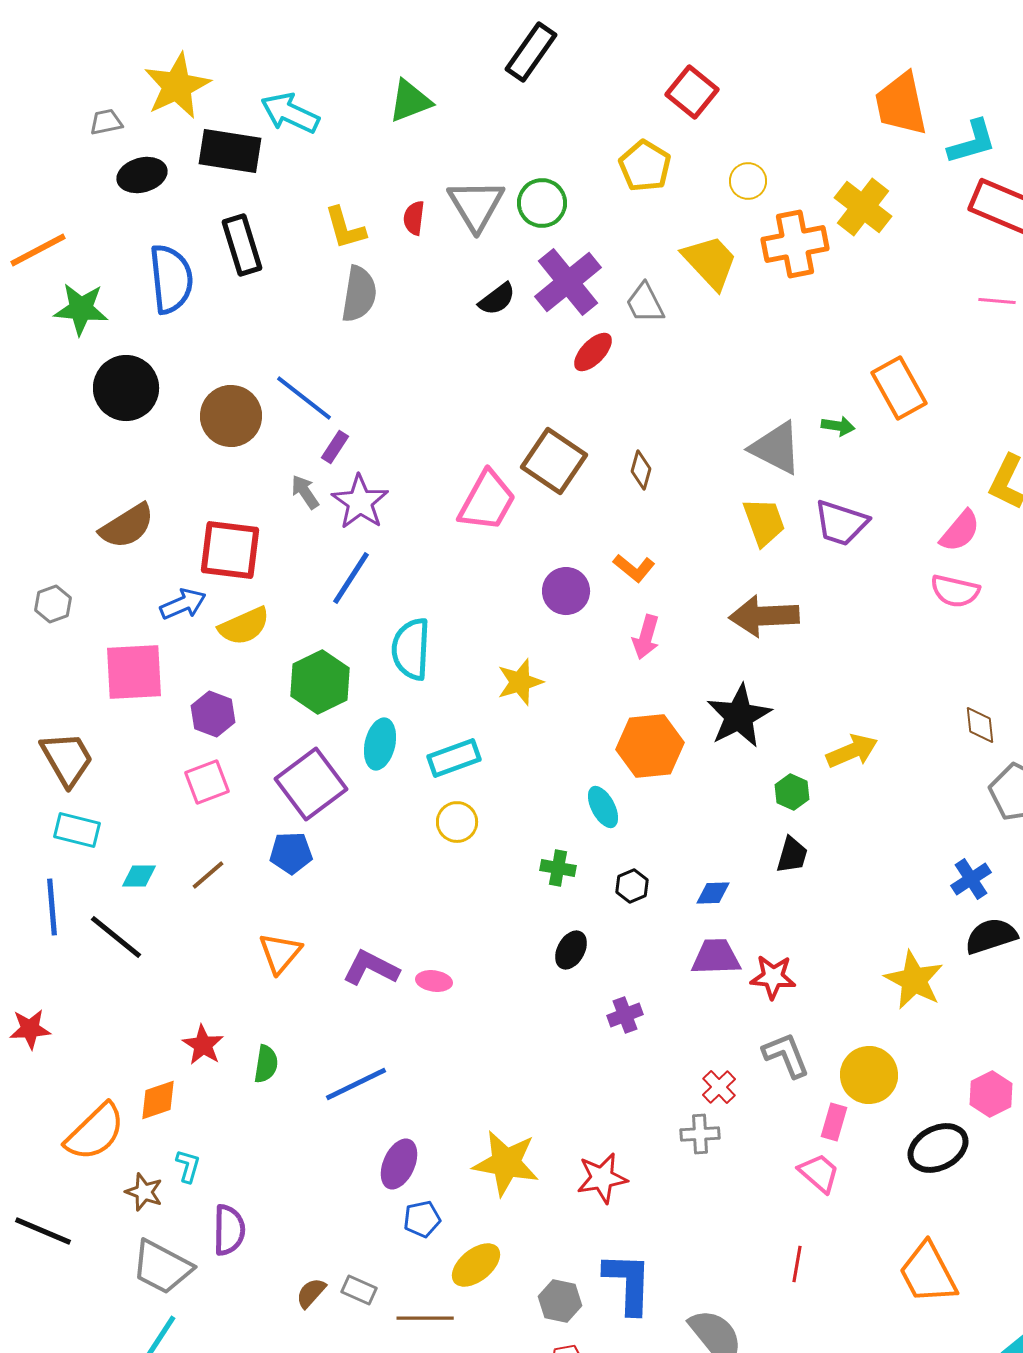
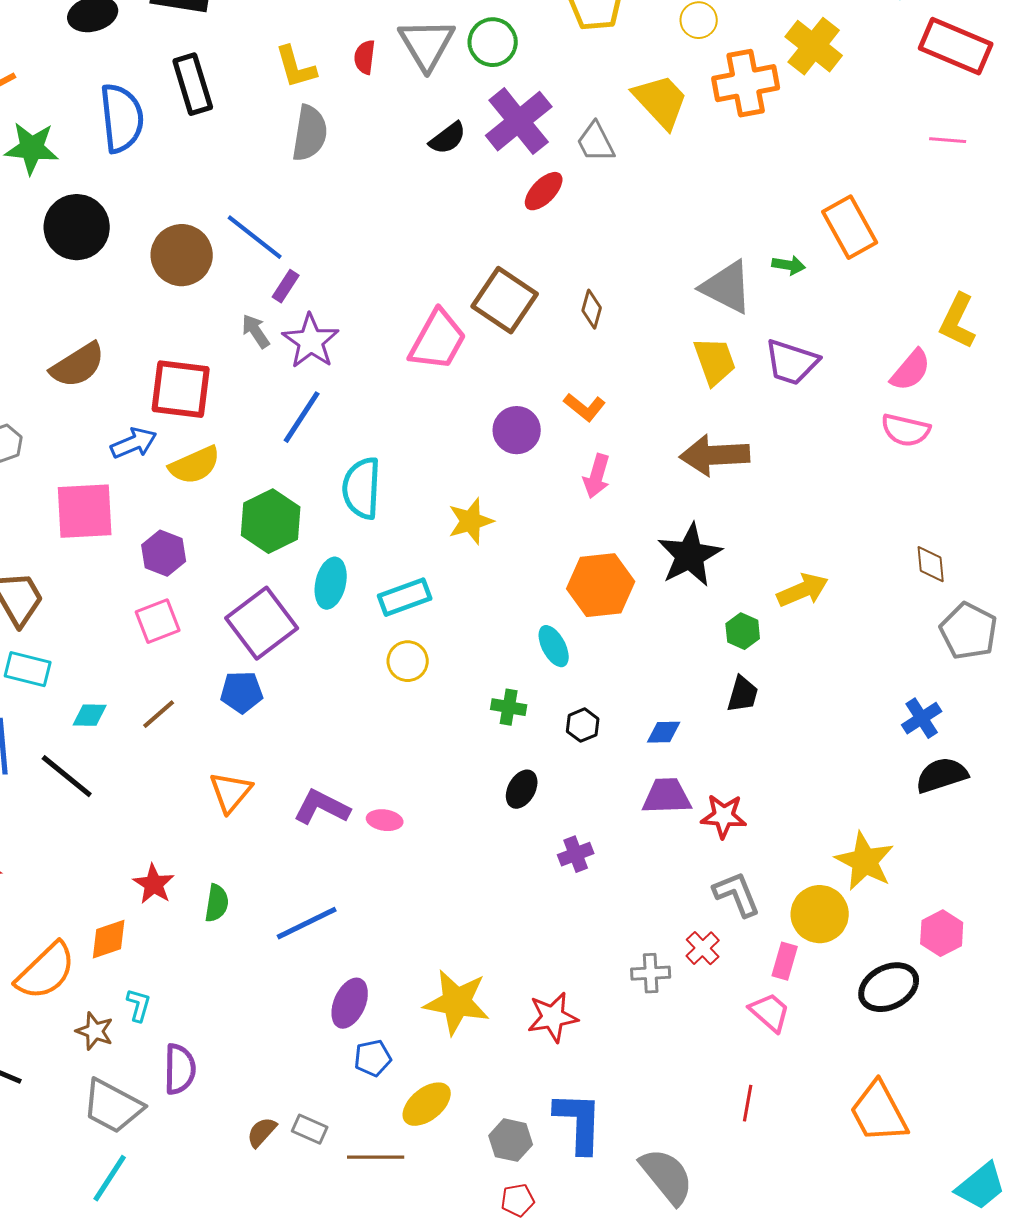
yellow star: (914, 980) -> (865, 861), moved
red cross: (719, 1087) -> (703, 948), moved

